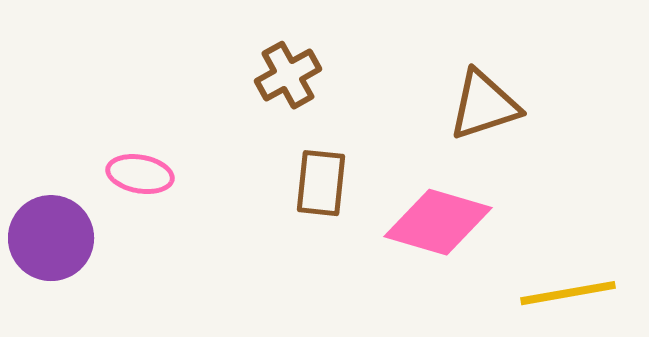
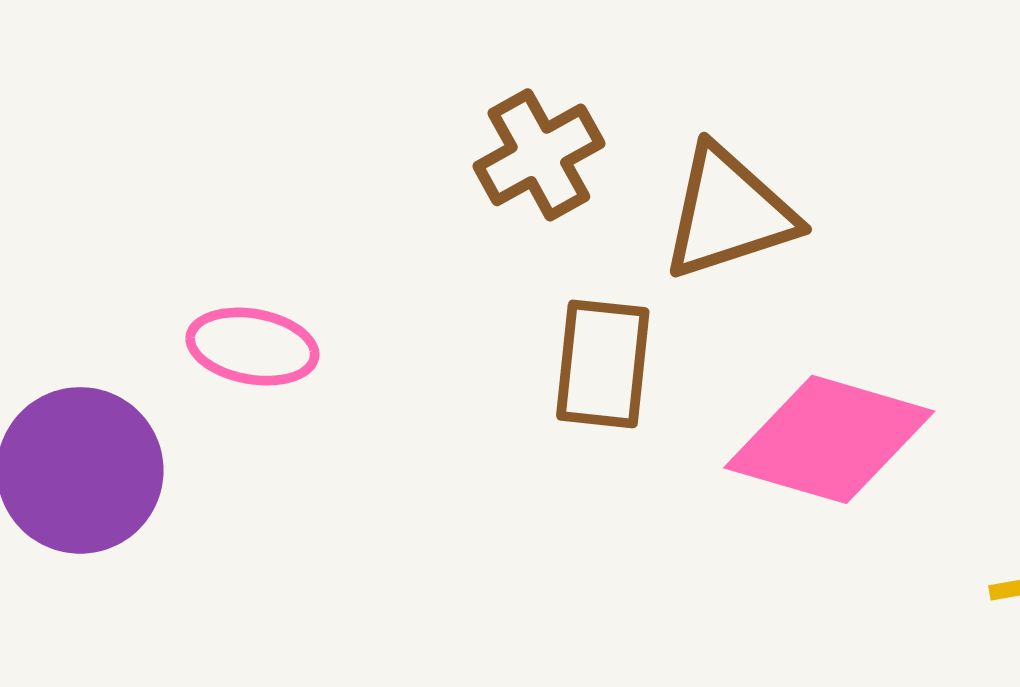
brown triangle: (484, 105) -> (729, 213), moved

